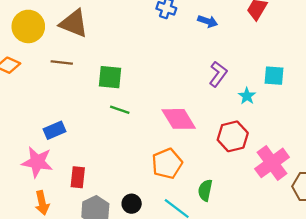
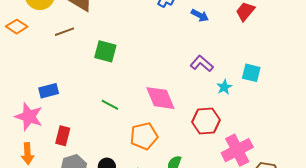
brown line: (62, 63) -> (65, 32), turned -36
purple L-shape: (218, 74) -> (202, 64), turned -95
green line: (120, 110) -> (110, 105), moved

